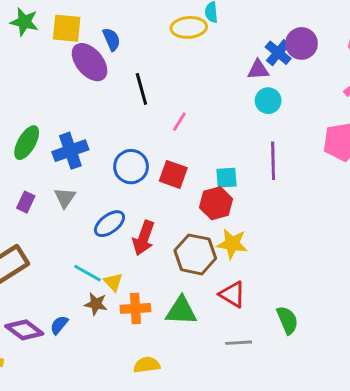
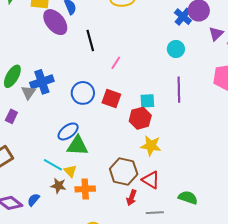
purple triangle: (258, 70) -> (216, 34), moved, turned -42
gray triangle: (65, 198) -> (29, 92), moved
red arrow: (144, 238) -> (131, 198), moved, size x0.7
brown hexagon: (195, 254) -> (124, 172), moved
green triangle: (181, 311) -> (77, 146), moved
green semicircle: (287, 320) -> (188, 198), turned -48

